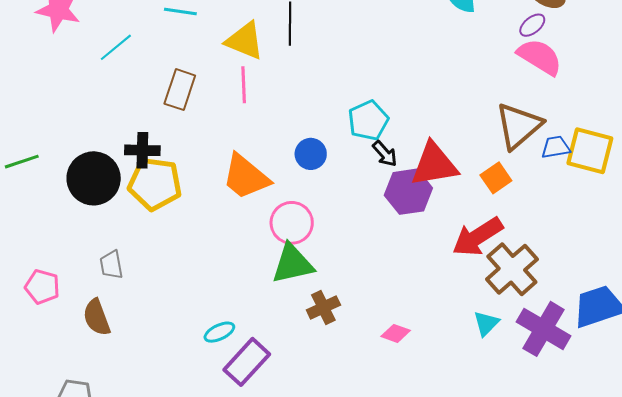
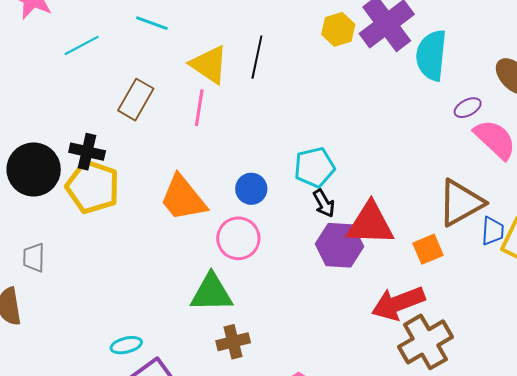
purple ellipse: (532, 25) -> (468, 108), moved
blue trapezoid: (556, 147) -> (493, 231), turned 92
pink circle: (292, 223) -> (238, 238), moved

